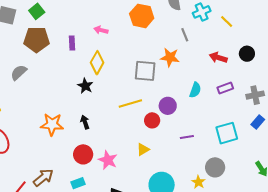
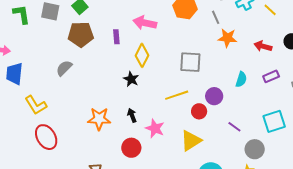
pink arrow: (101, 30) -> (145, 23), size x1.6
gray line: (185, 35) -> (216, 17), moved
orange star: (170, 57) -> (227, 38), moved
purple line: (187, 137) -> (234, 127), turned 48
yellow triangle: (143, 149) -> (191, 141), size x1.6
pink star: (108, 160) -> (155, 128), moved
gray circle: (215, 167) -> (255, 149), moved

